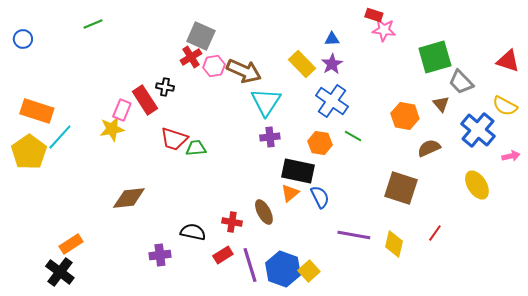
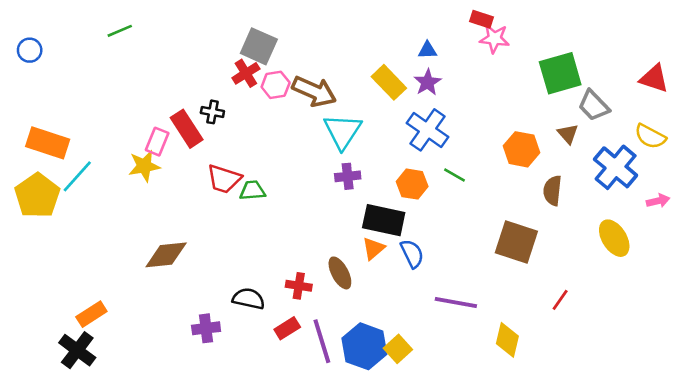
brown semicircle: (429, 148) -> (552, 190), turned -60
yellow diamond: (394, 244) -> (507, 340), moved

